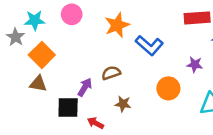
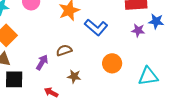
purple star: (195, 65) -> (138, 30), moved
black square: (68, 108) -> (14, 79), moved

